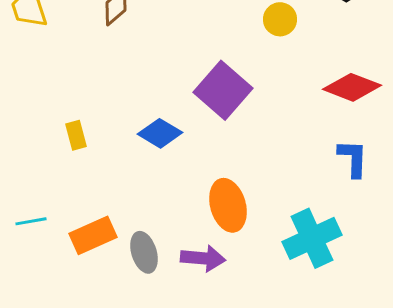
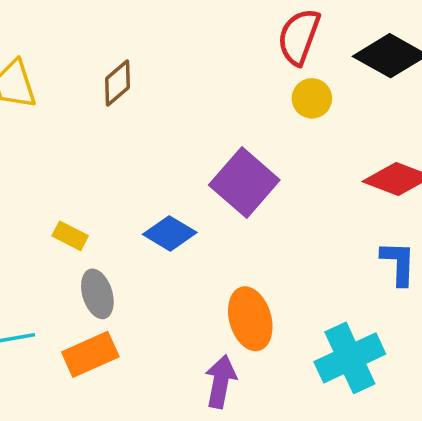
yellow rectangle: (76, 135) -> (70, 236), turned -48
gray ellipse: (144, 252) -> (97, 294), moved
purple arrow: (203, 258) -> (221, 382), turned -84

